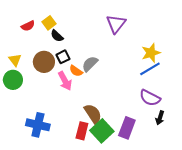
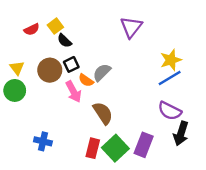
brown semicircle: (93, 114) -> (103, 113), moved
black arrow: (160, 118) -> (181, 133), size x1.5
blue cross: (38, 125) -> (43, 141), size x0.7

